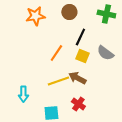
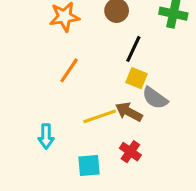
orange line: (56, 53) -> (69, 70), moved
gray semicircle: (105, 53) -> (155, 98), moved

